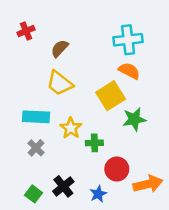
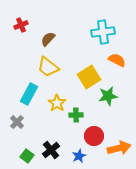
orange semicircle: (129, 71) -> (117, 60), moved
cyan rectangle: (36, 117) -> (29, 94), turned -65
gray cross: (36, 148) -> (17, 122), moved

